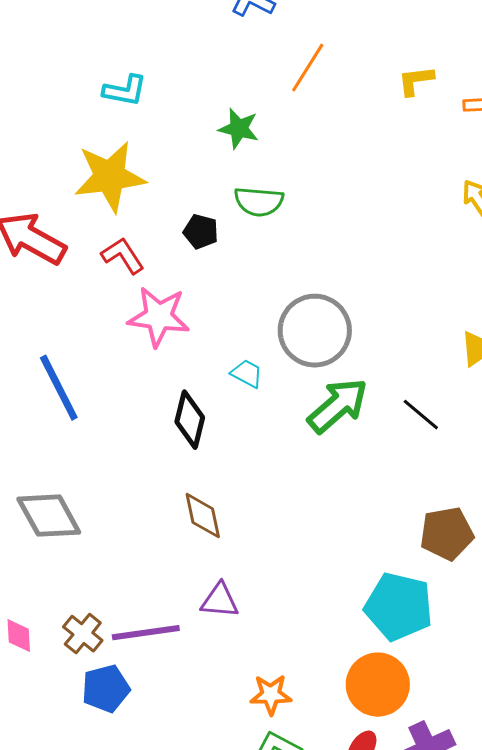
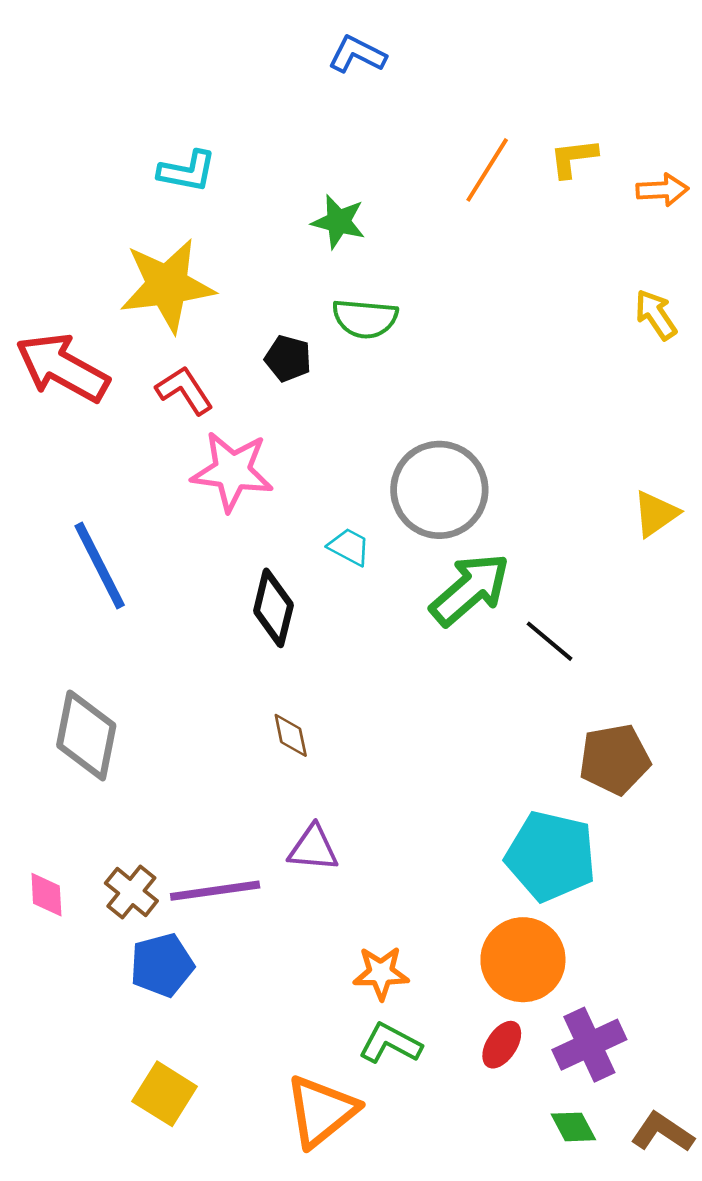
orange line: (308, 68) -> (487, 170), moved
black line: (421, 415) -> (550, 641), moved
gray diamond: (49, 516) -> (86, 735), turned 40
brown diamond: (203, 516) -> (291, 735), size x0.7

